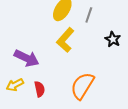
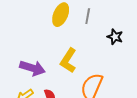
yellow L-shape: (65, 40) -> (68, 61), moved

